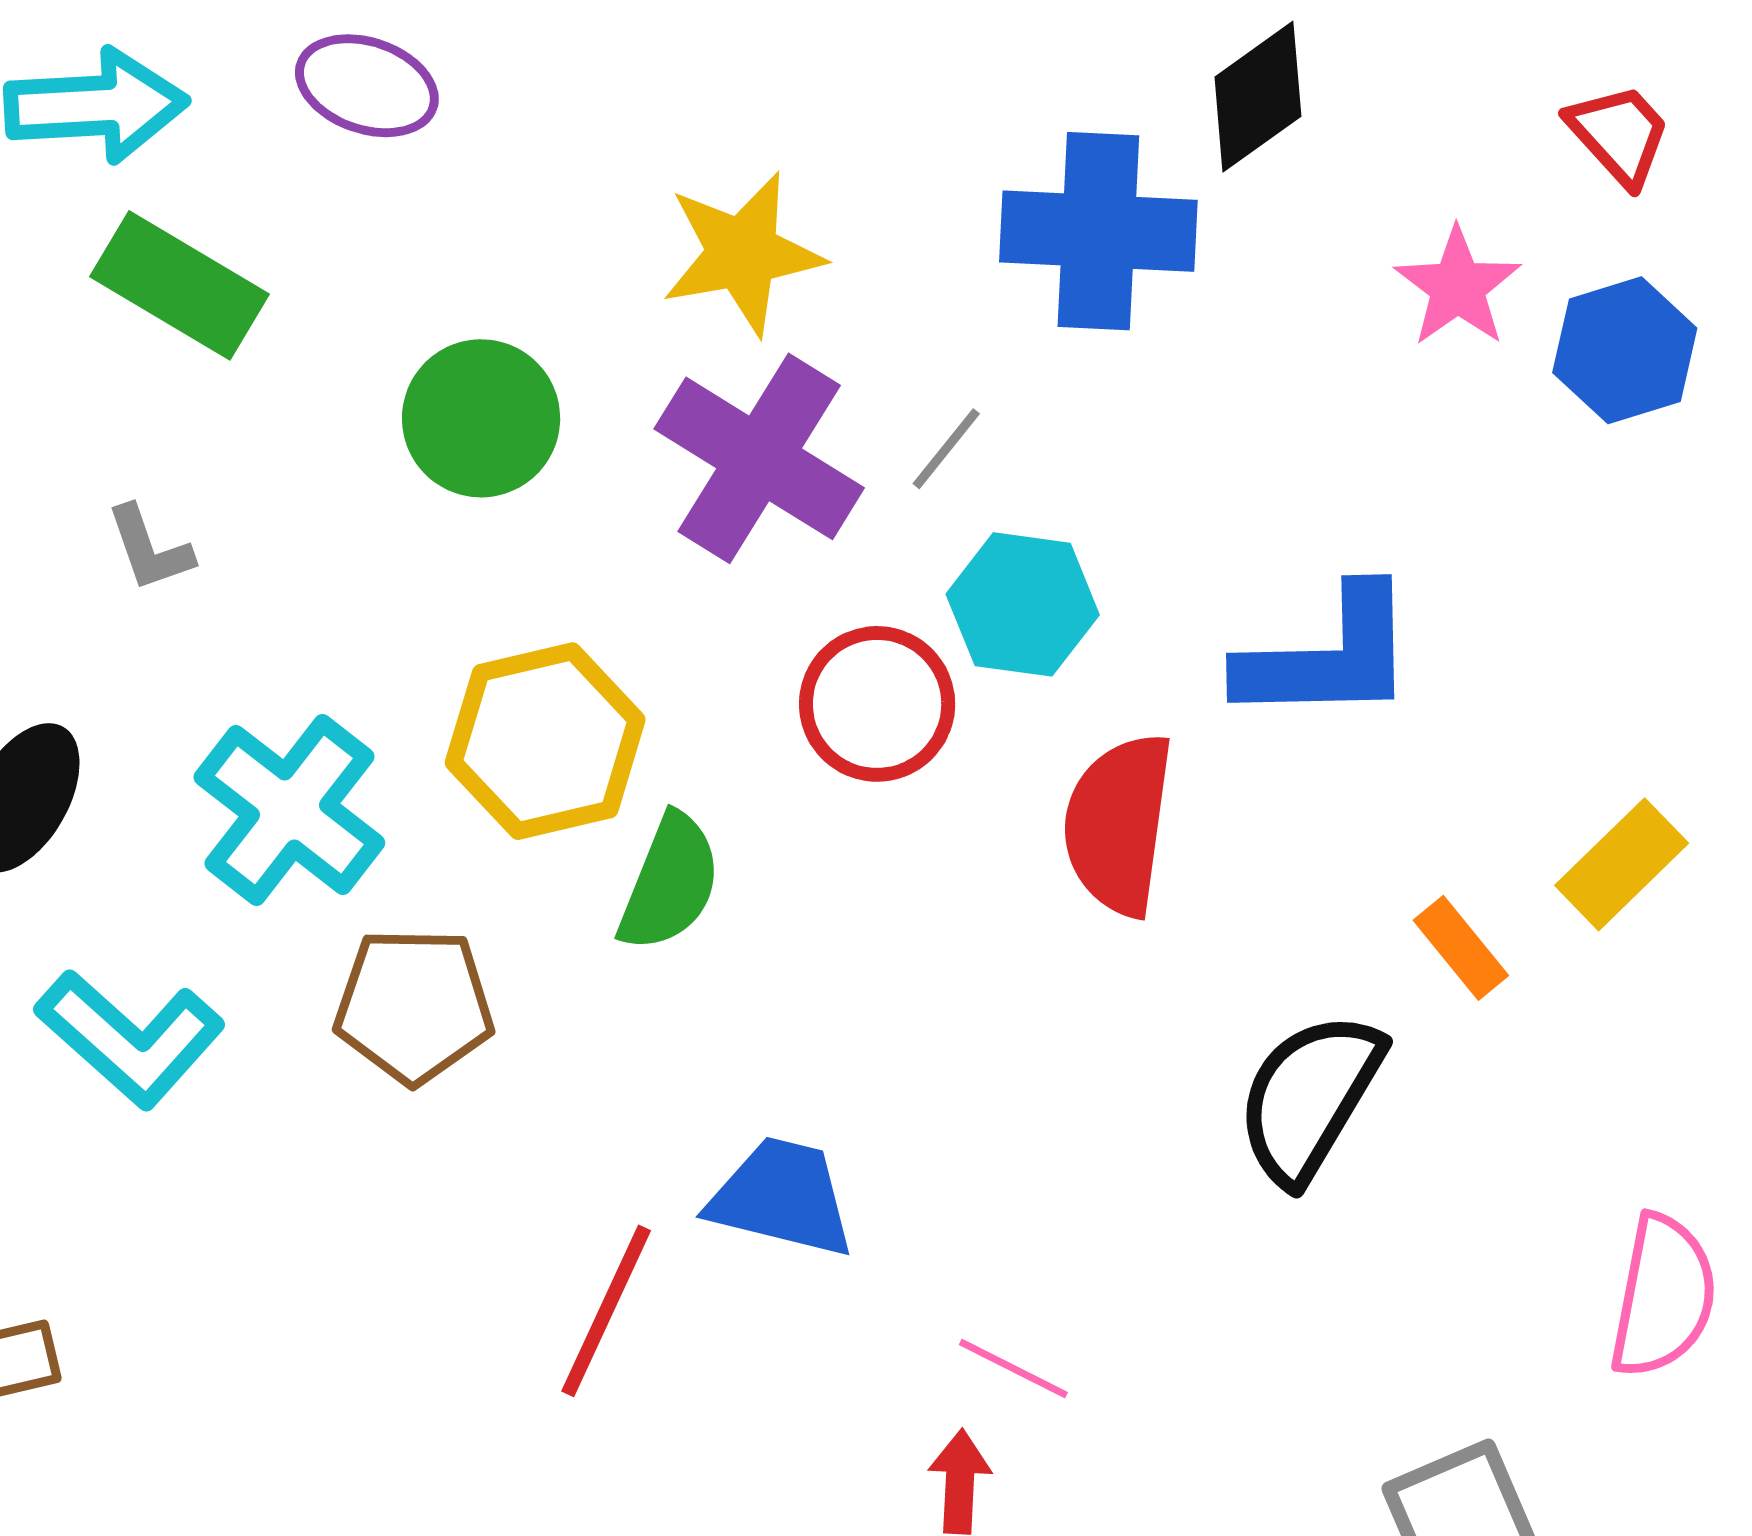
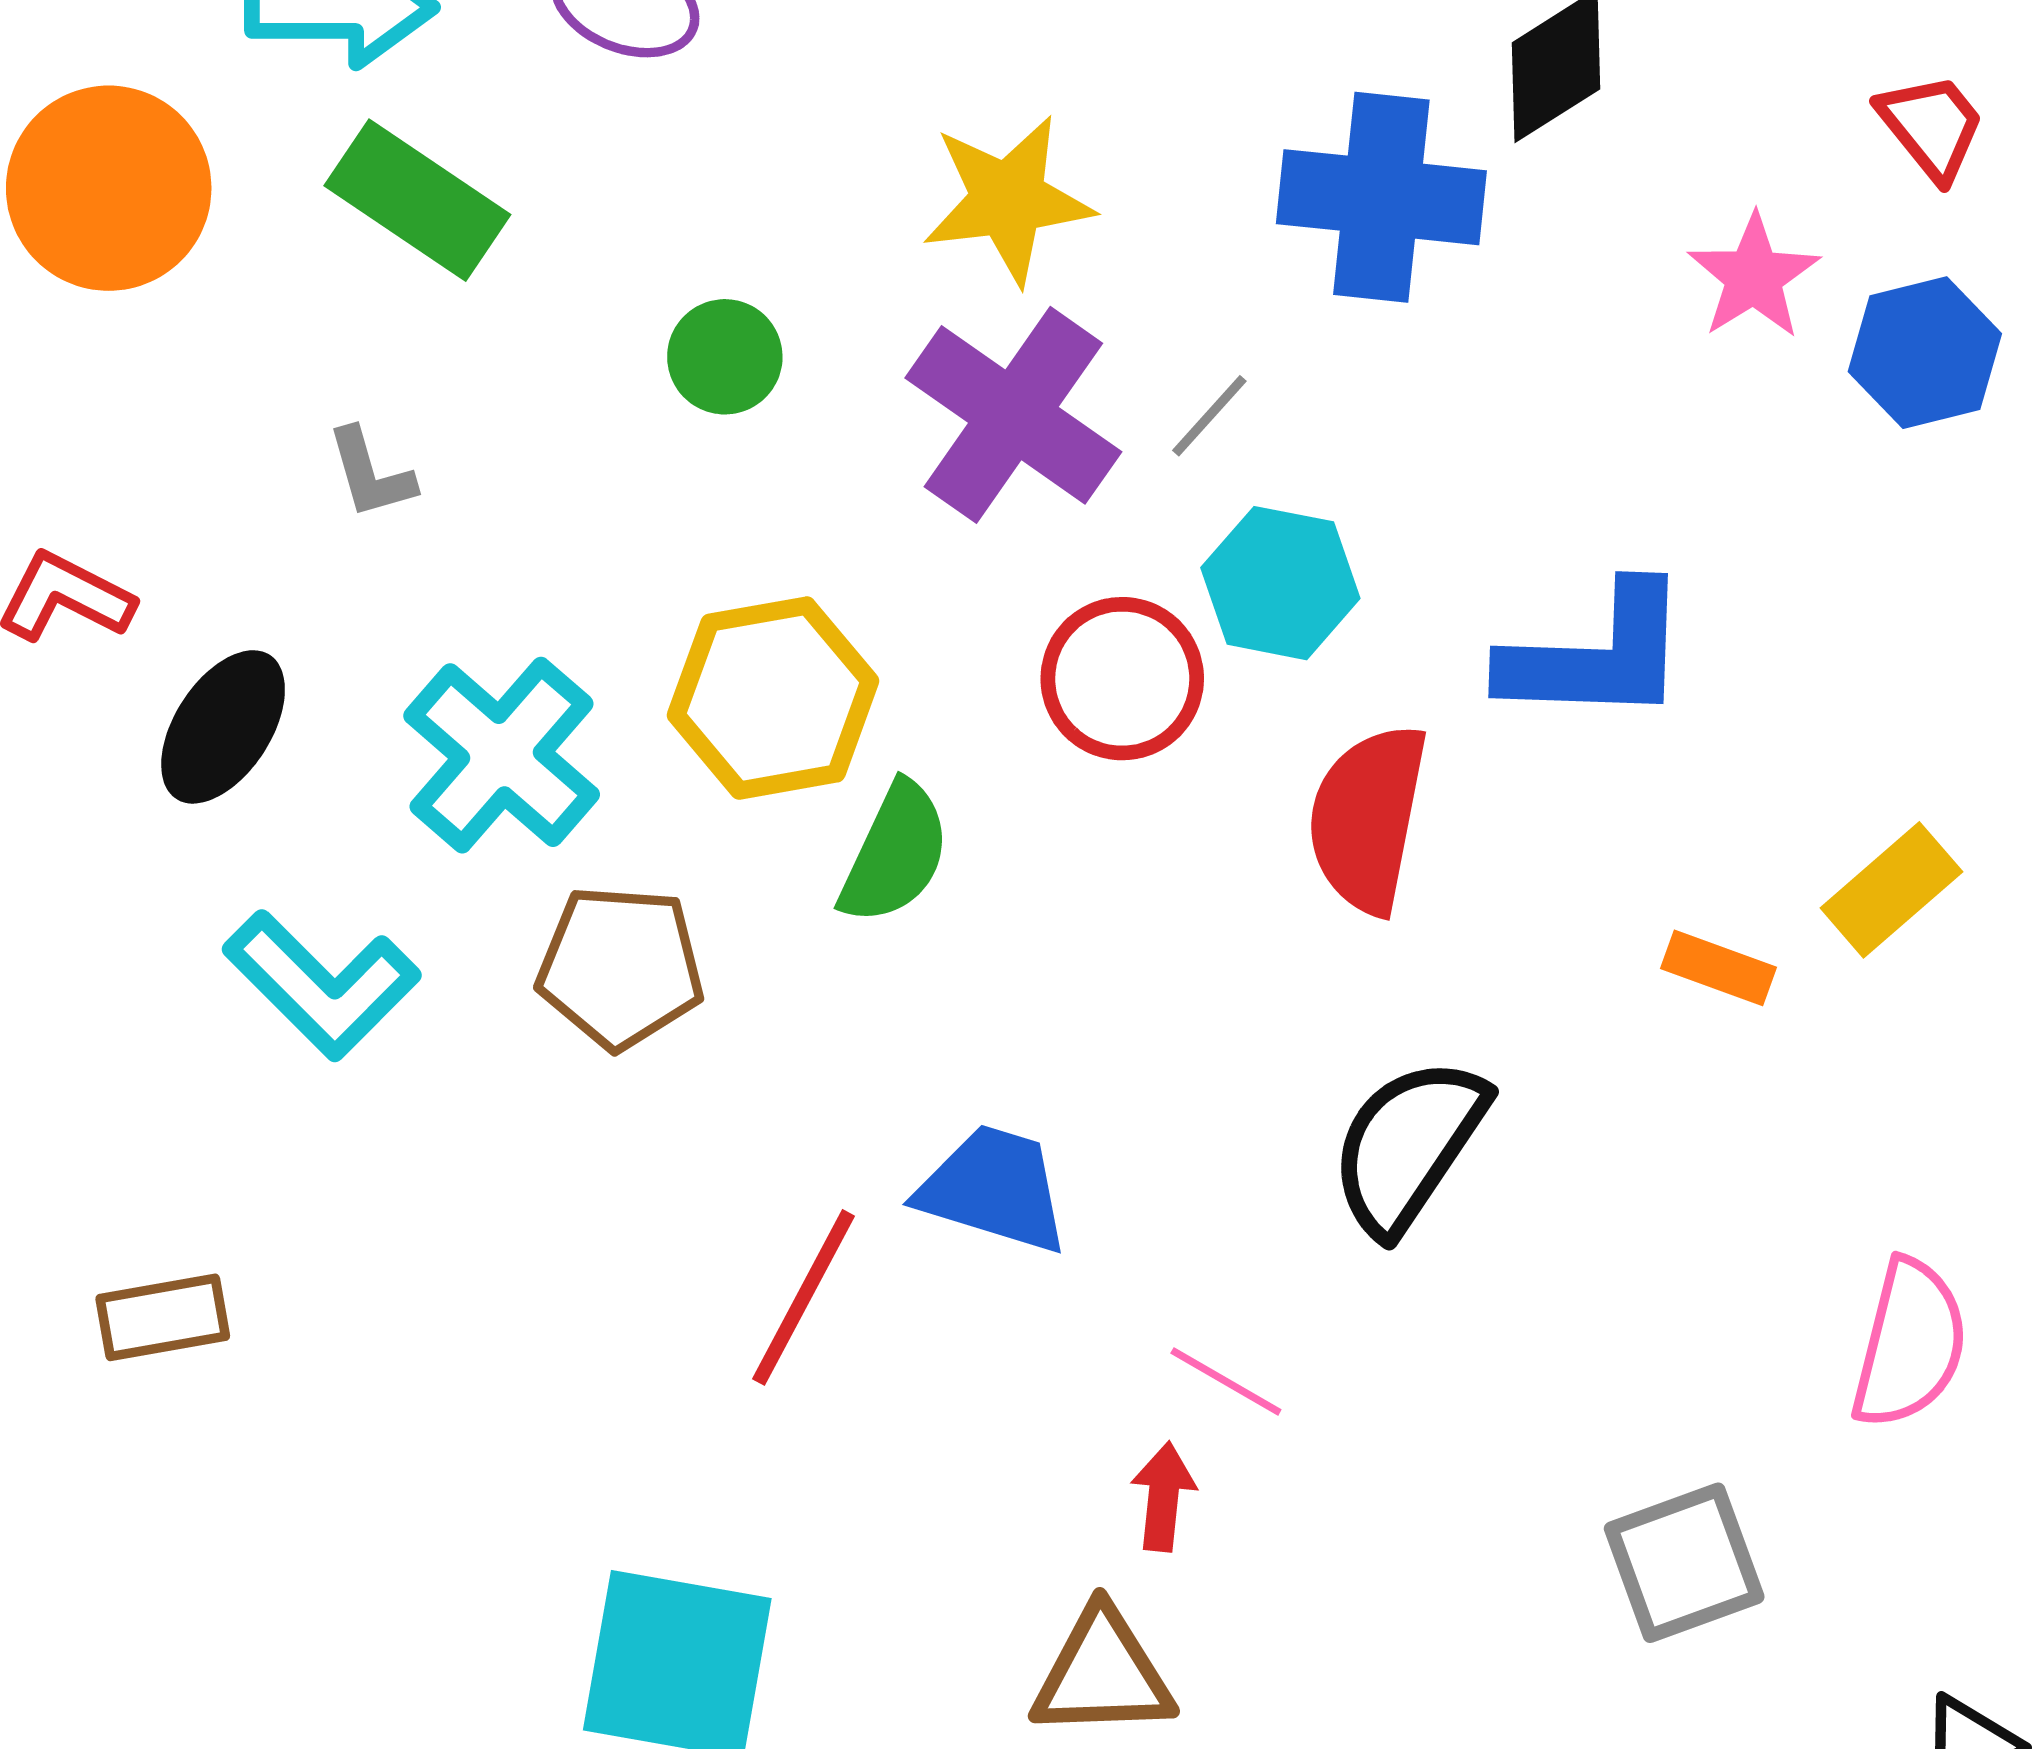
green circle: (481, 418) -> (725, 357), size x0.7
orange rectangle: (1461, 948) -> (1718, 968), turned -34
black semicircle: (1309, 1097) -> (1408, 1146), moved

